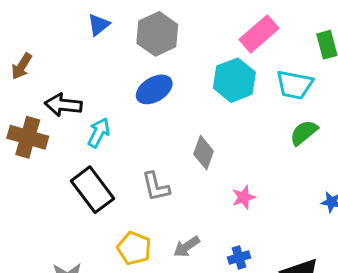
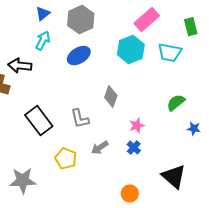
cyan arrow: (99, 133) -> (43, 41), moved
green semicircle: (304, 133) -> (176, 103), moved
gray arrow: (187, 247) -> (100, 148), moved
blue cross: (239, 258) -> (134, 148), moved, turned -32

